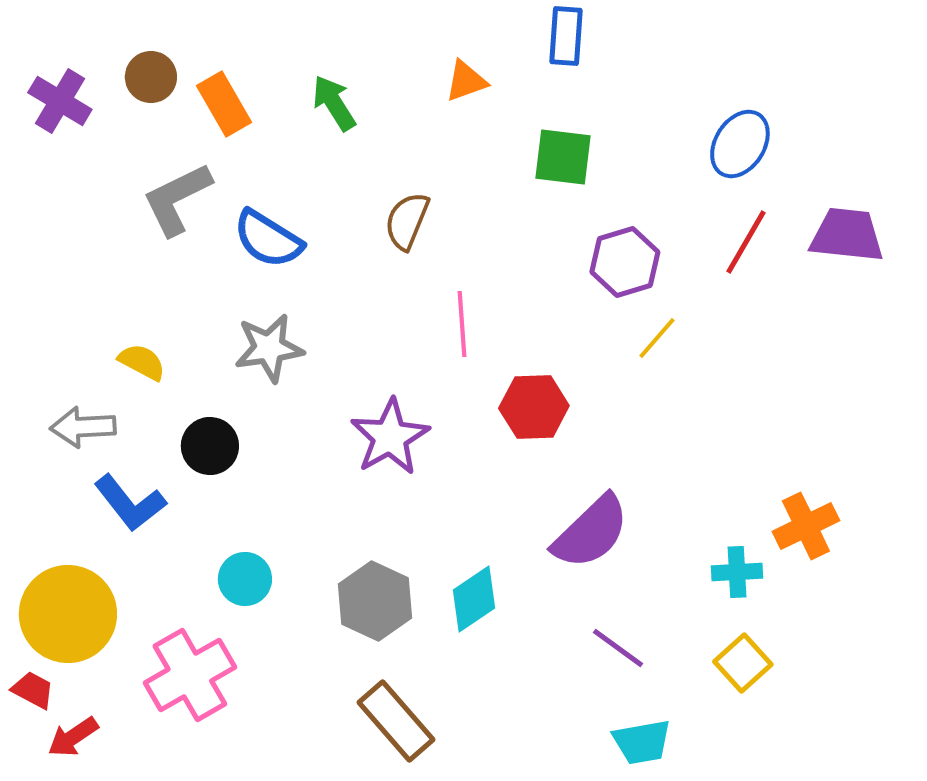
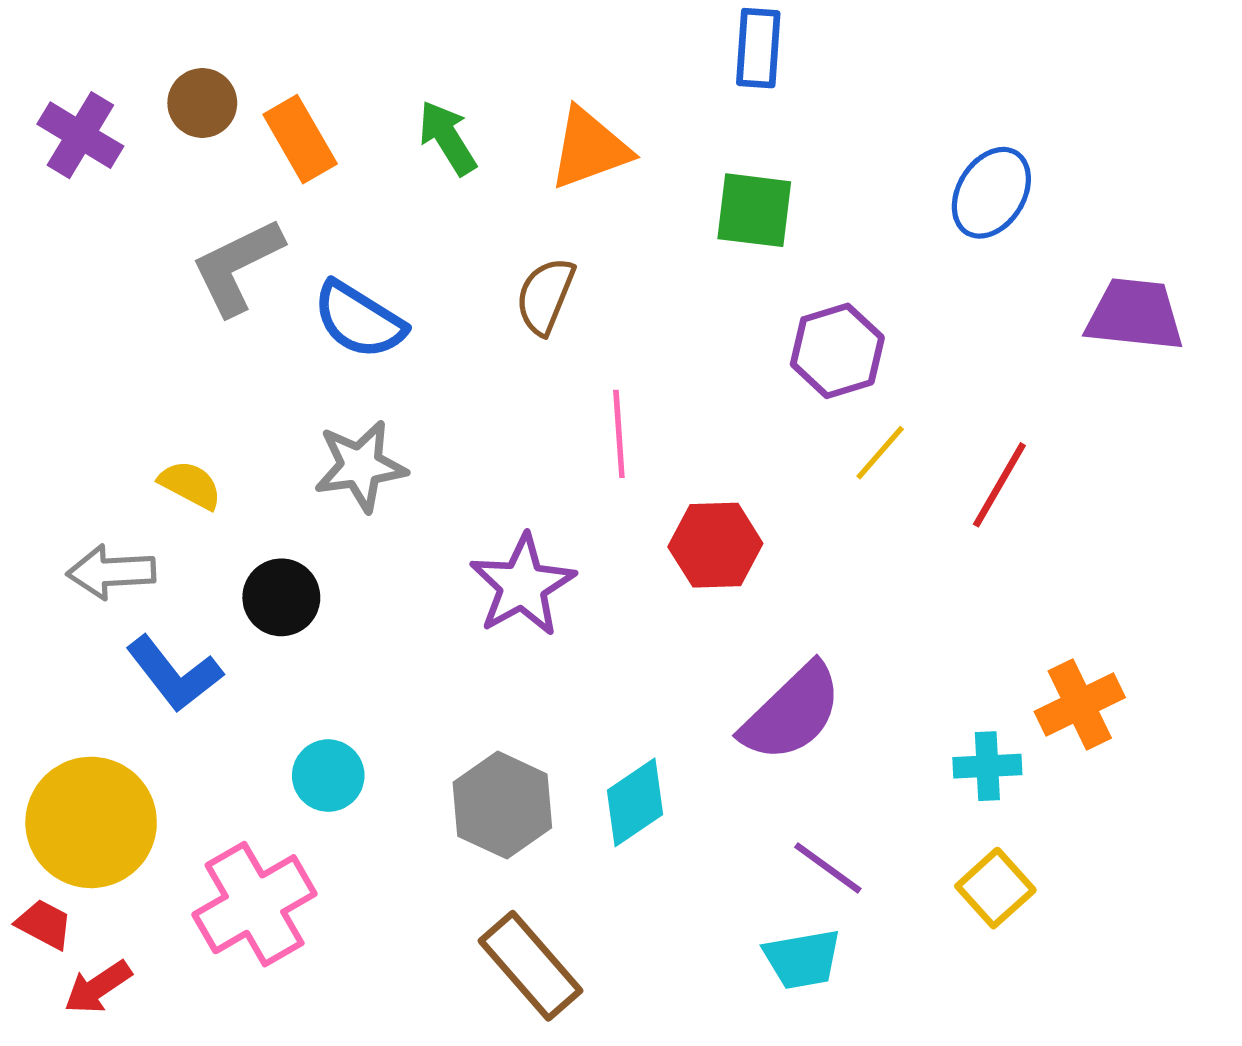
orange triangle: (466, 81) -> (589, 149), moved, size x1.5
red line: (746, 242) -> (999, 485), moved
cyan trapezoid: (642, 742) -> (802, 959), moved

